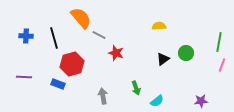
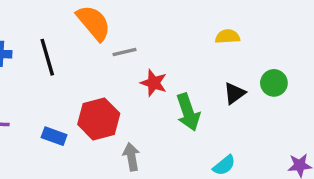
gray line: (99, 35) -> (125, 52), turned -40
red hexagon: (72, 64) -> (99, 119), moved
green arrow: (136, 88) -> (188, 112), moved, size x1.5

